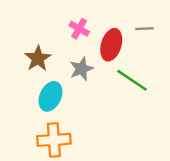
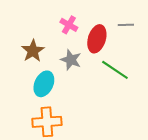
gray star: (81, 69) -> (71, 60), turned -30

